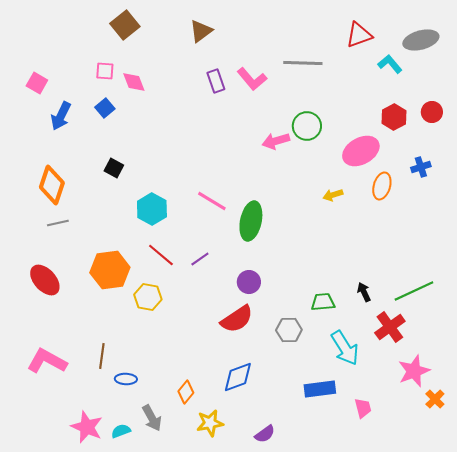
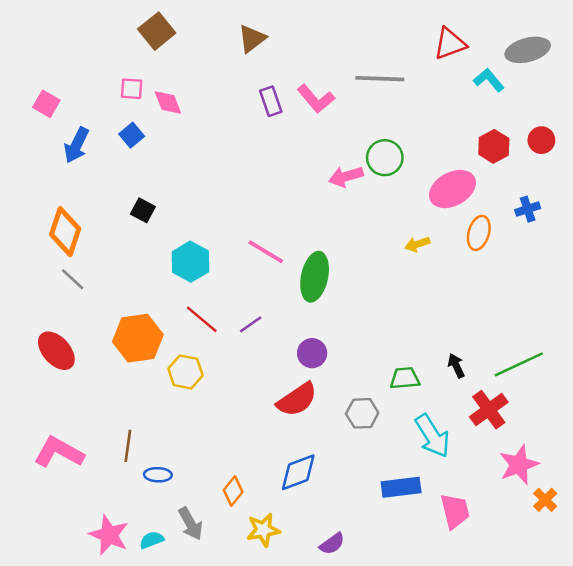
gray line: (58, 223) -> (73, 279), turned 55
pink trapezoid: (363, 408) -> (455, 511), size x1.4

